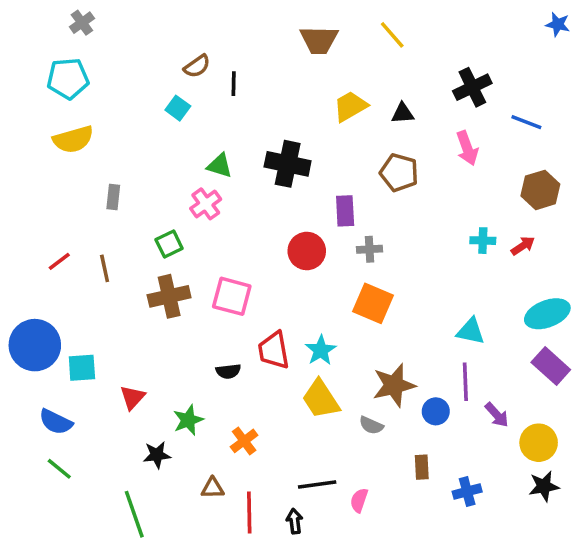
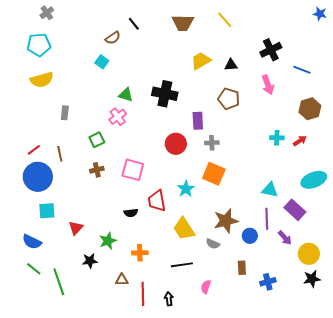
black line: (234, 84) -> (134, 24), moved, turned -40
brown cross: (169, 296) -> (97, 170), size x0.6
blue circle: (35, 345) -> (38, 177), moved
cyan star: (321, 350) -> (186, 189), moved
purple rectangle: (551, 366) -> (295, 210), moved
orange cross: (244, 441) -> (140, 253), turned 35
black line: (317, 485) -> (182, 265), moved
green line: (134, 514) -> (59, 282), moved

